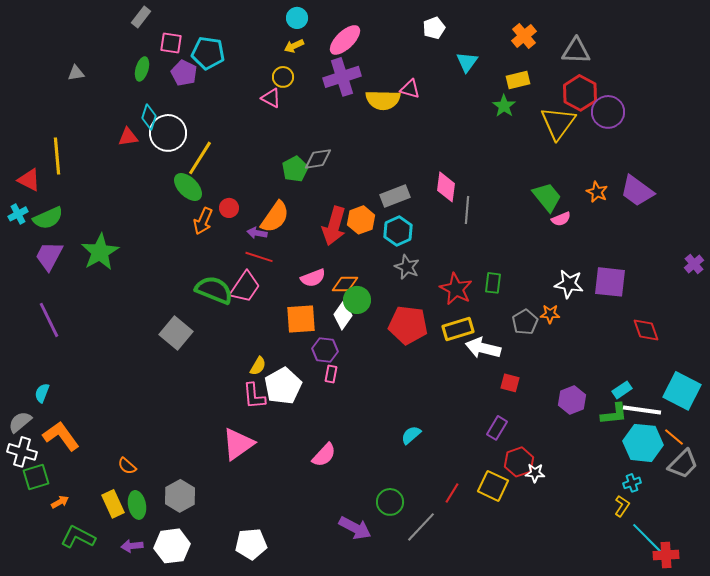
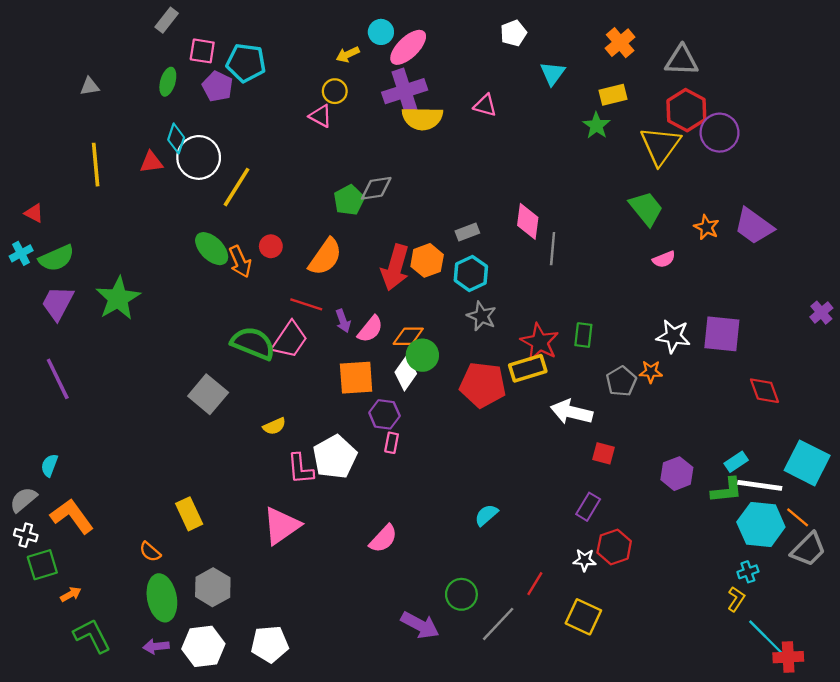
cyan circle: (297, 18) -> (381, 32), moved
yellow semicircle: (383, 100) -> (422, 118), moved
yellow line: (57, 156) -> (96, 165), moved
red triangle: (29, 180) -> (34, 213), size x0.7
green ellipse: (188, 187) -> (212, 249), moved
gray rectangle: (395, 196) -> (467, 232), size x0.7
green trapezoid: (547, 197) -> (646, 208), moved
orange arrow: (203, 221) -> (240, 262), turned -48
purple arrow: (257, 233) -> (343, 321), moved, turned -120
pink semicircle: (313, 278) -> (370, 329), turned -30
yellow rectangle: (458, 329) -> (528, 368), moved
yellow semicircle: (258, 366) -> (274, 426), moved, turned 36
white cross: (22, 452) -> (26, 535), size x0.7
white star: (535, 473) -> (585, 560), moved
yellow square: (493, 486) -> (583, 617), moved
yellow rectangle: (113, 504) -> (189, 514), moved
green ellipse: (137, 505) -> (162, 598), size x1.4
green L-shape: (78, 537) -> (92, 636), turned 36
white pentagon: (251, 544) -> (270, 644), moved

